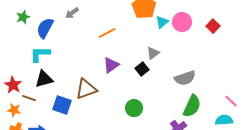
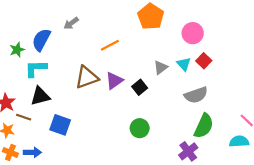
green star: (23, 17) -> (17, 50), moved
cyan triangle: (162, 22) -> (184, 64), moved, turned -32
red square: (213, 26) -> (204, 61), moved
black square: (142, 69) -> (140, 87), moved
brown triangle: (86, 89) -> (87, 77), moved

